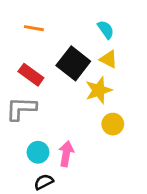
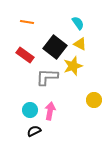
gray L-shape: (21, 109) -> (47, 77), moved
yellow circle: (113, 124) -> (94, 100), moved

